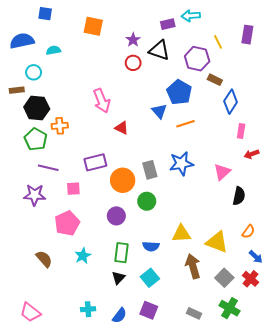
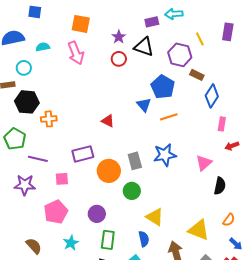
pink arrow: (102, 101) -> (76, 53), moved
green pentagon: (36, 139) -> (15, 139), moved
purple circle: (116, 216) -> (97, 214), moved
yellow triangle: (181, 234) -> (155, 217), moved, turned 36
blue semicircle: (151, 246) -> (144, 239), moved, turned -105

